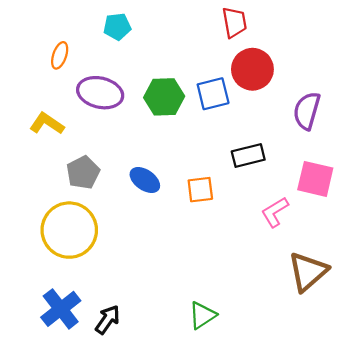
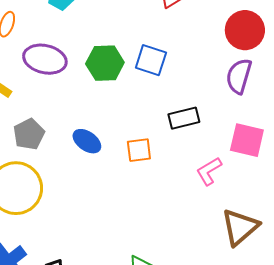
red circle: (252, 69) -> (245, 30), moved
blue square: (213, 94) -> (151, 60), turned 32

